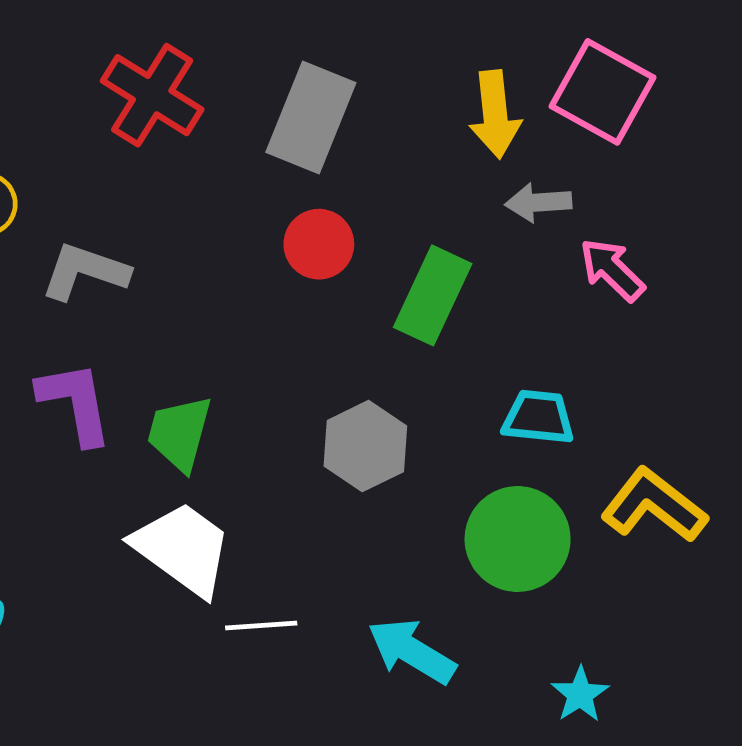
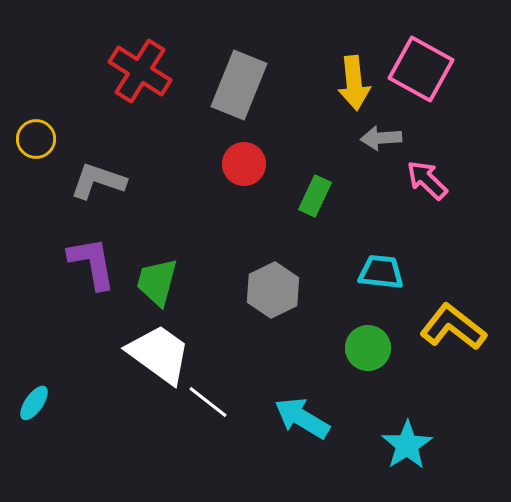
green rectangle: (433, 295) -> (315, 196), size x0.7
green circle: (518, 539) -> (368, 348), size x0.7
white line: (261, 626) -> (208, 402), turned 42
cyan star: (580, 694) -> (407, 445), size x1.4

